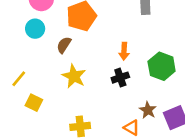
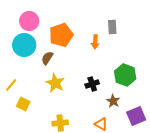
cyan circle: (35, 29) -> (24, 45), size x1.5
orange arrow: (124, 51) -> (95, 42), moved
brown star: (148, 110) -> (113, 101), moved

